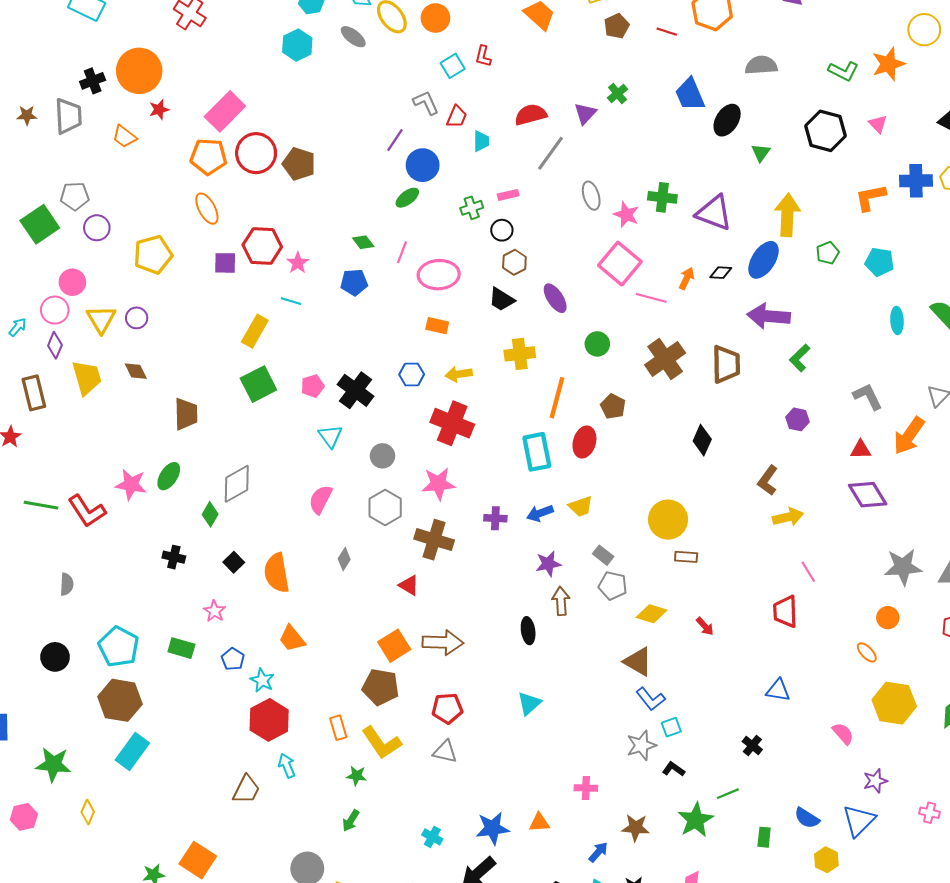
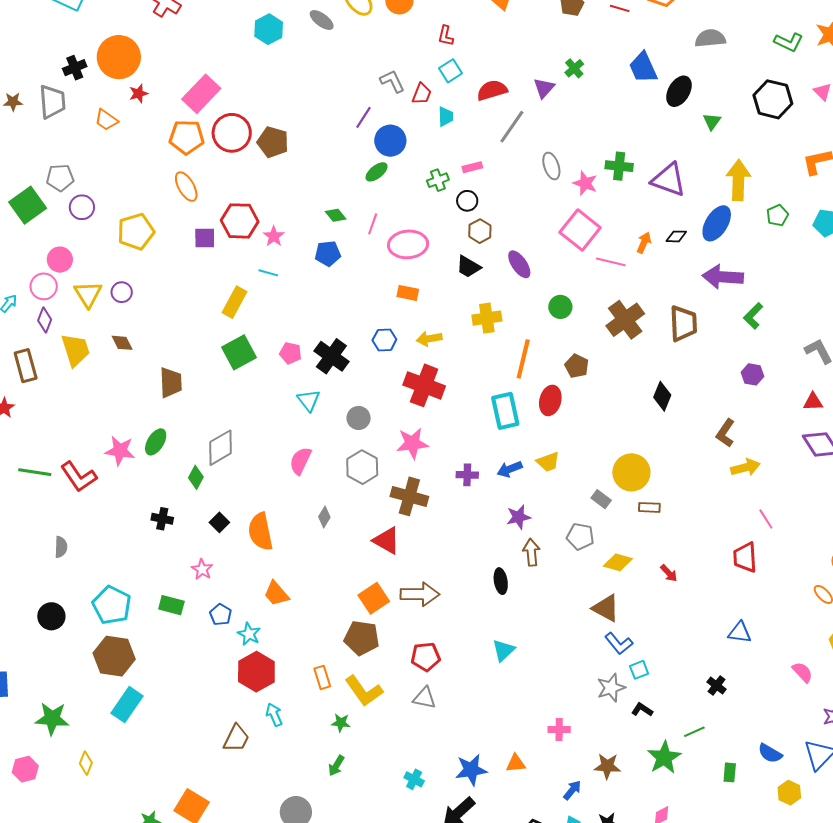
cyan square: (453, 66) -> (450, 71), moved
pink pentagon: (313, 386) -> (290, 353), turned 30
gray rectangle: (603, 555) -> (601, 499), moved
red triangle: (409, 585) -> (387, 541), size x1.4

